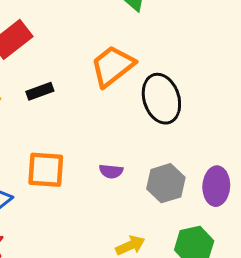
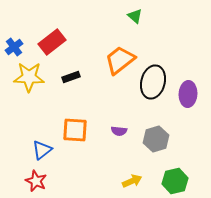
black ellipse: (161, 99) -> (153, 82), turned 32
purple ellipse: (216, 186) -> (188, 94), moved

